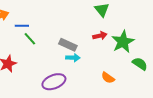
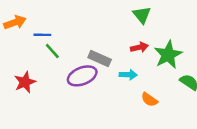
cyan arrow: (73, 58) -> (128, 75), moved
purple ellipse: (54, 82) -> (82, 76), moved

